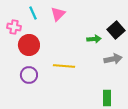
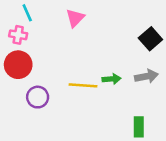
cyan line: (33, 13) -> (27, 13), moved
green arrow: (94, 39) -> (112, 79), moved
red circle: (29, 45) -> (18, 65), moved

